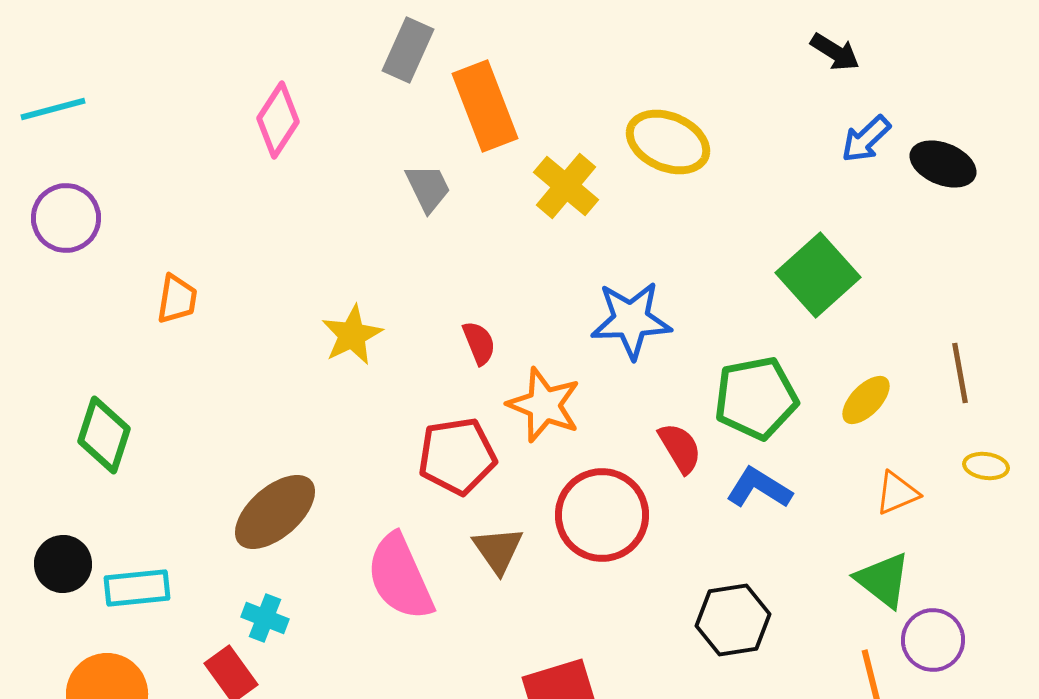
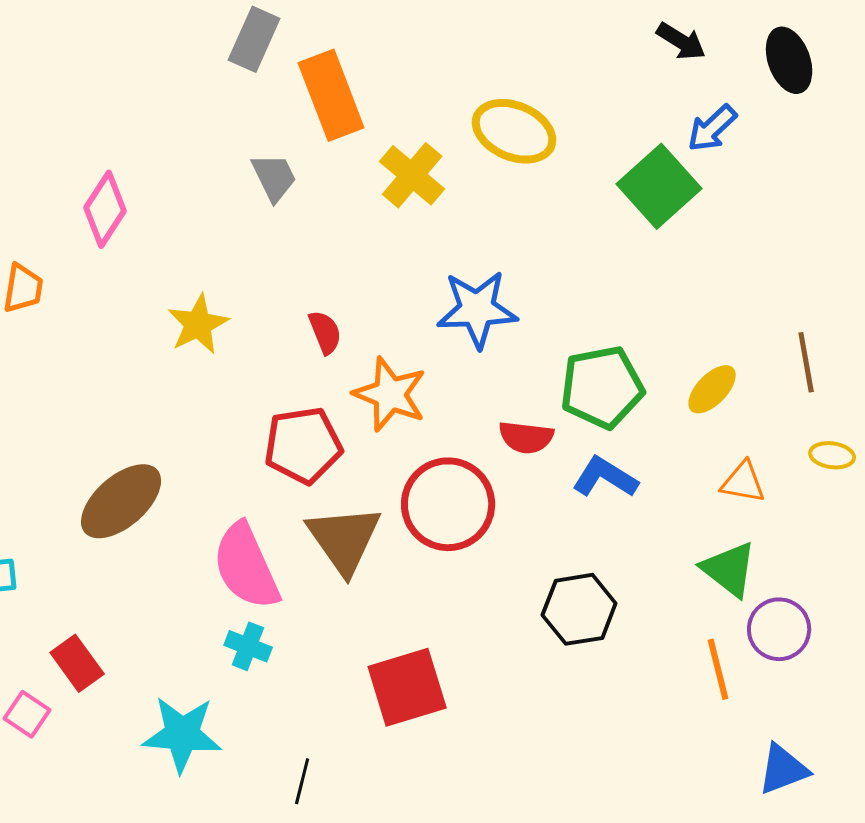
pink diamond: (278, 120) -> (105, 209), moved
black ellipse: (943, 164) -> (789, 60), moved, turned 48
green square: (818, 275) -> (659, 186), moved
red semicircle: (680, 448) -> (526, 437), turned 128
orange triangle: (897, 493) -> (743, 482), turned 33
brown triangle: (498, 550) -> (344, 539), size x1.5
cyan cross: (265, 618) -> (248, 646), moved

